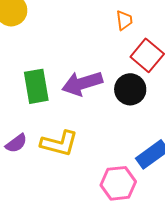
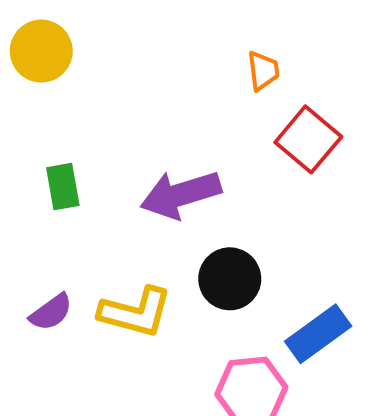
green rectangle: (36, 86) -> (63, 187), moved, size x0.7
black circle: (130, 89) -> (230, 279), moved

